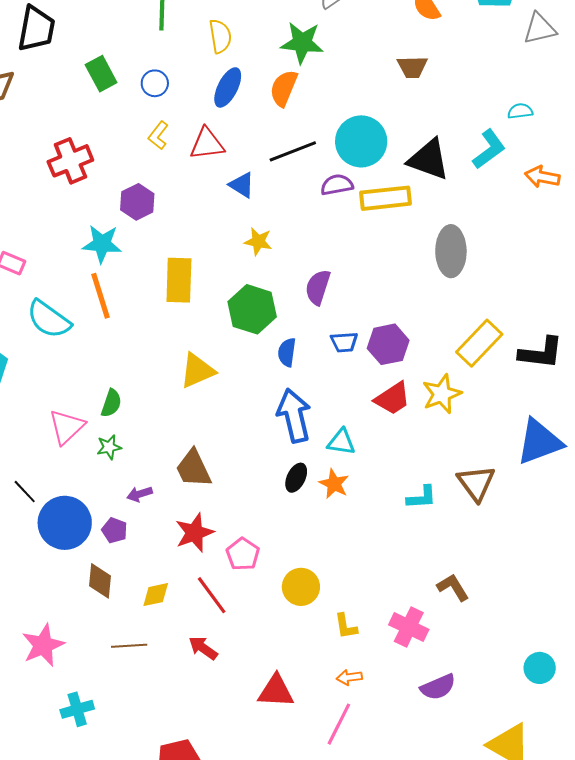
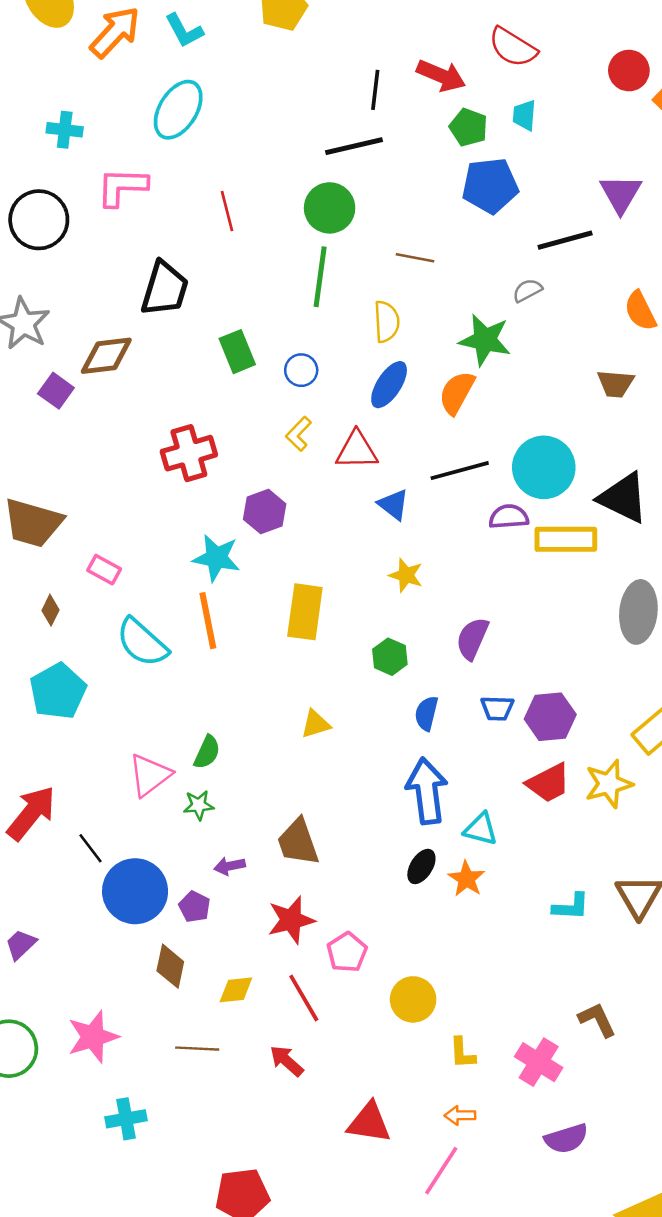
green hexagon: (252, 309) -> (390, 657), size x0.6
yellow triangle: (197, 371) -> (315, 724), size x0.7

